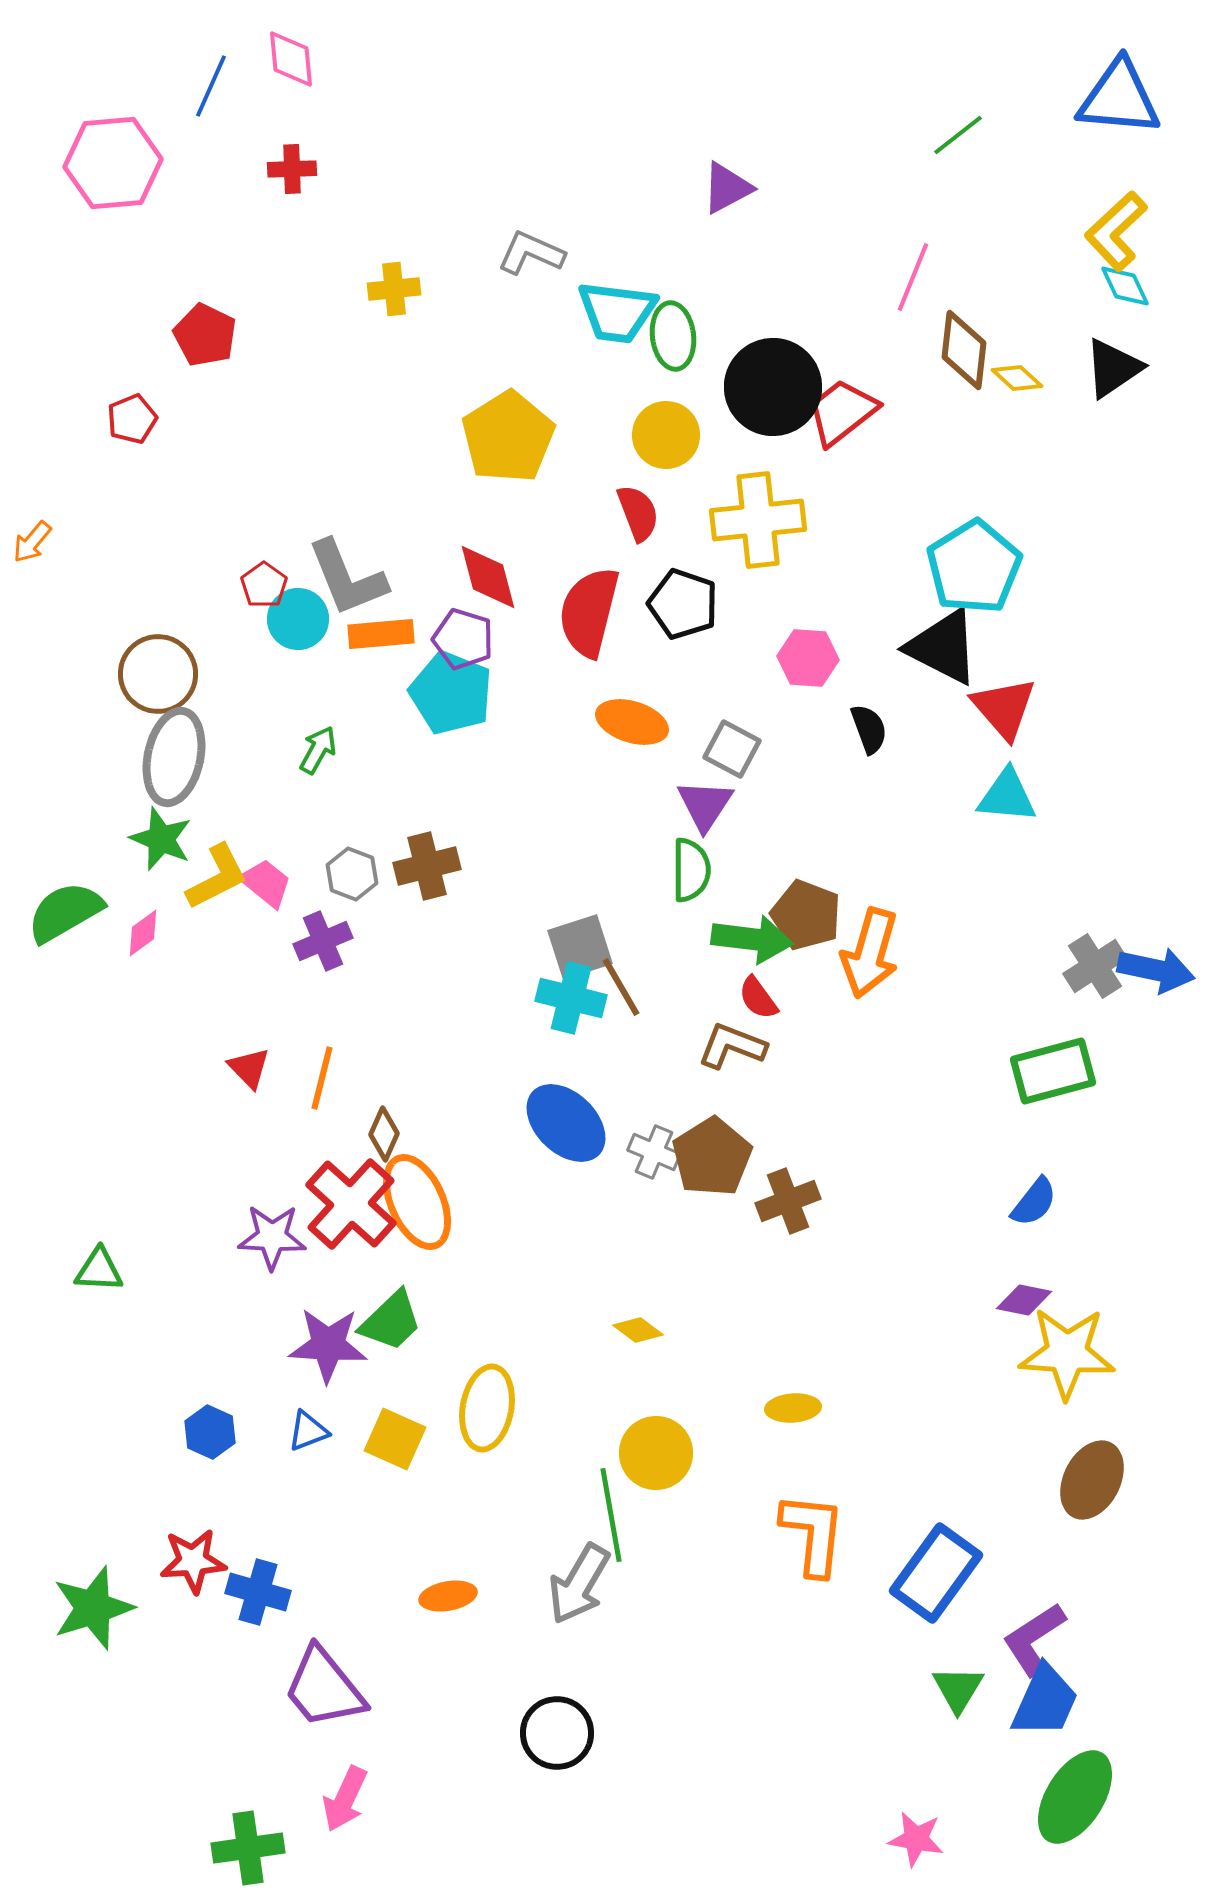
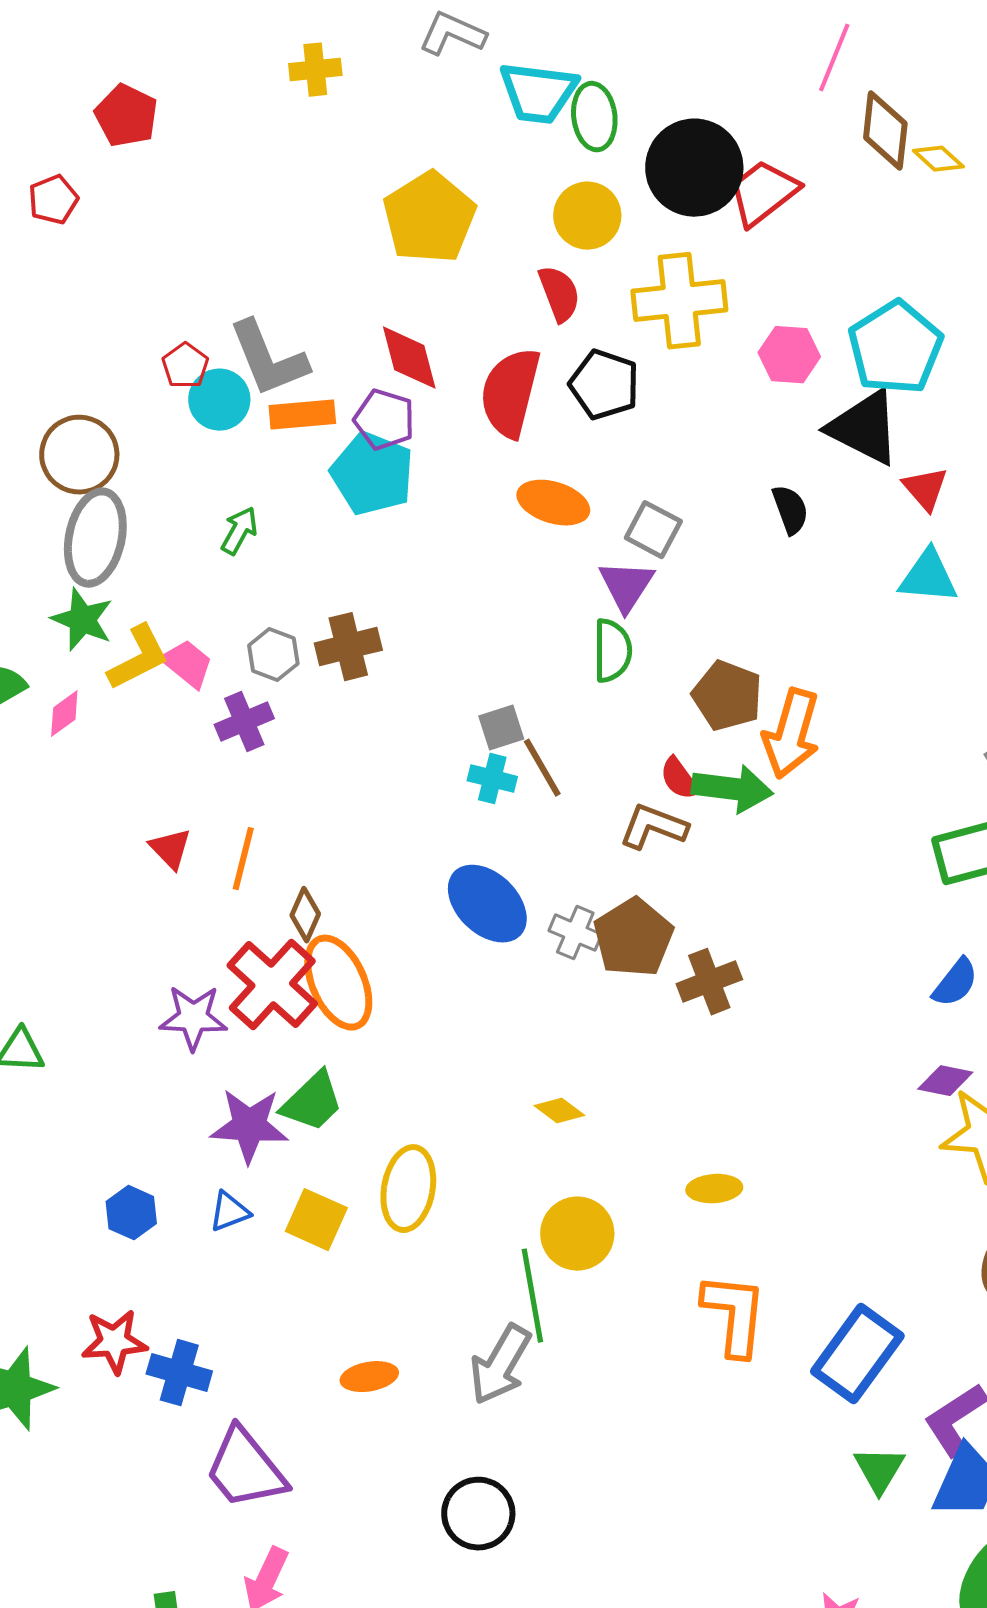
pink hexagon: (808, 658) -> (789, 355), moved
red triangle: (1004, 708) -> (925, 489), size x0.7
green arrow: (752, 939) -> (732, 789), moved
gray square: (580, 947) -> (501, 728), size x0.7
cyan cross: (571, 998) -> (492, 779), size x0.7

